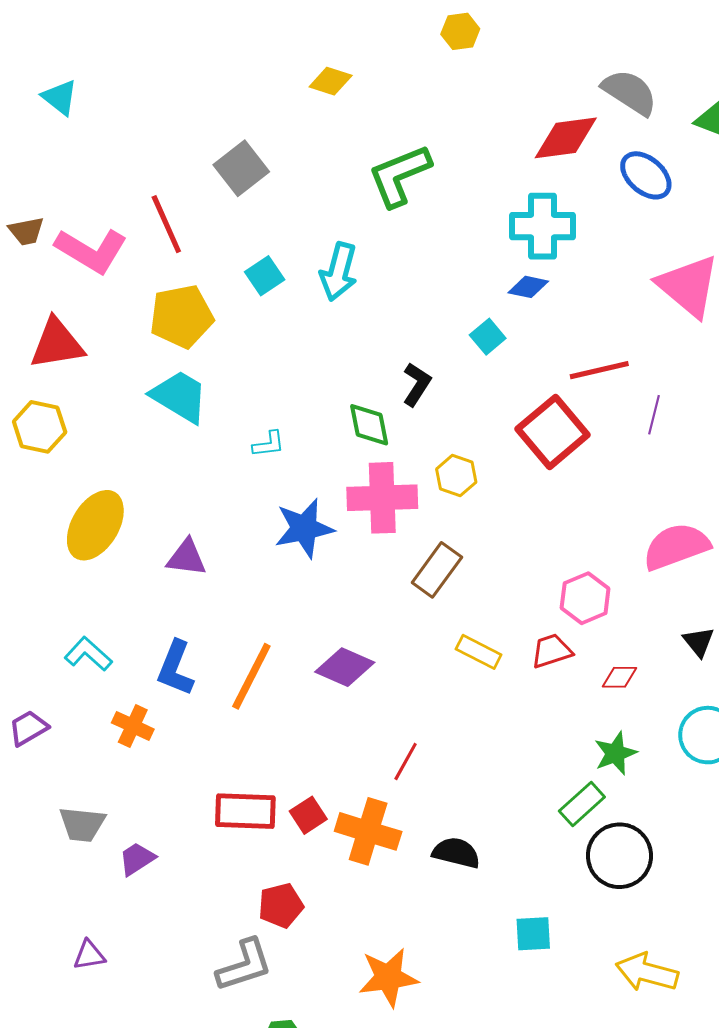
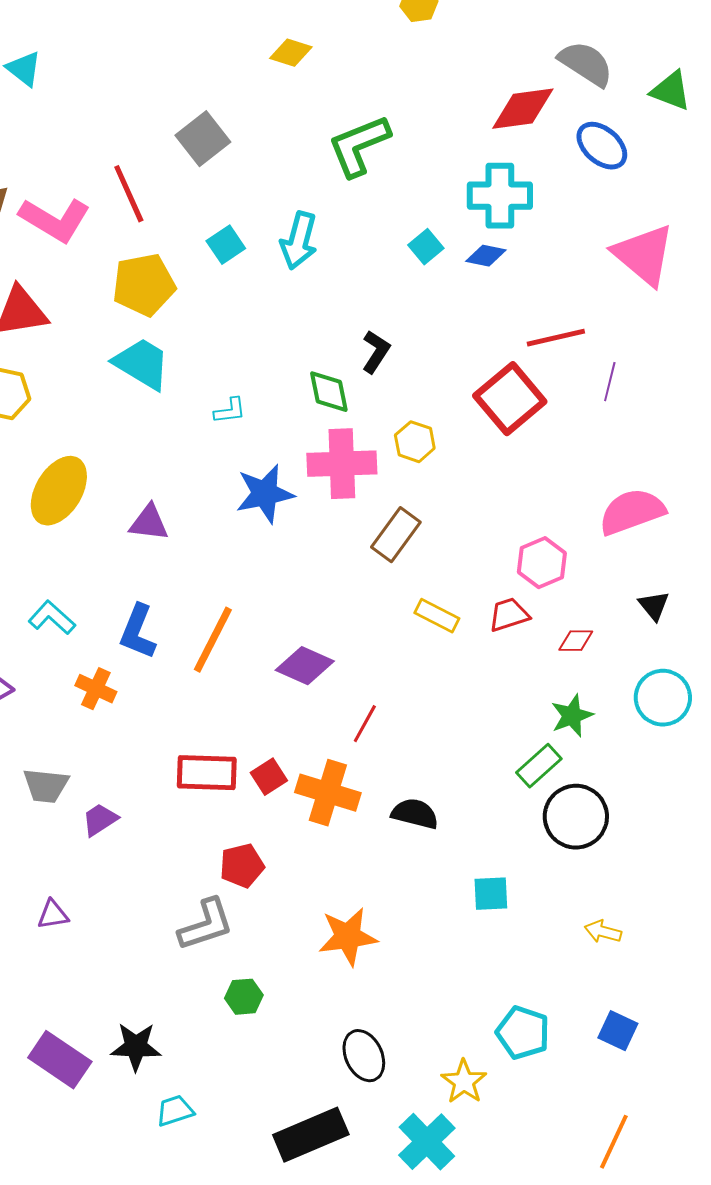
cyan square: (488, 337) -> (426, 247), moved
purple diamond: (345, 667) -> (305, 666), moved
yellow arrow: (647, 972) -> (603, 932), size x0.6

